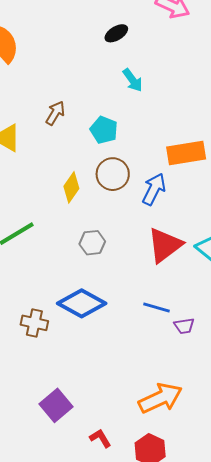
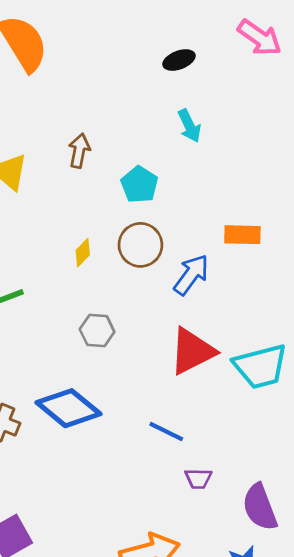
brown arrow: (55, 113) -> (79, 151), turned -30
orange rectangle: (186, 153) -> (242, 235), size x0.7
yellow diamond: (71, 187) -> (83, 253), size x0.7
purple trapezoid: (184, 326) -> (198, 479), moved

